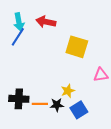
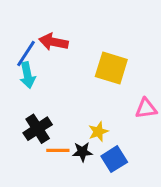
cyan arrow: (19, 22) -> (27, 75), moved
red arrow: (46, 22) -> (54, 42), moved
black cross: (19, 99) -> (38, 129), moved, turned -36

